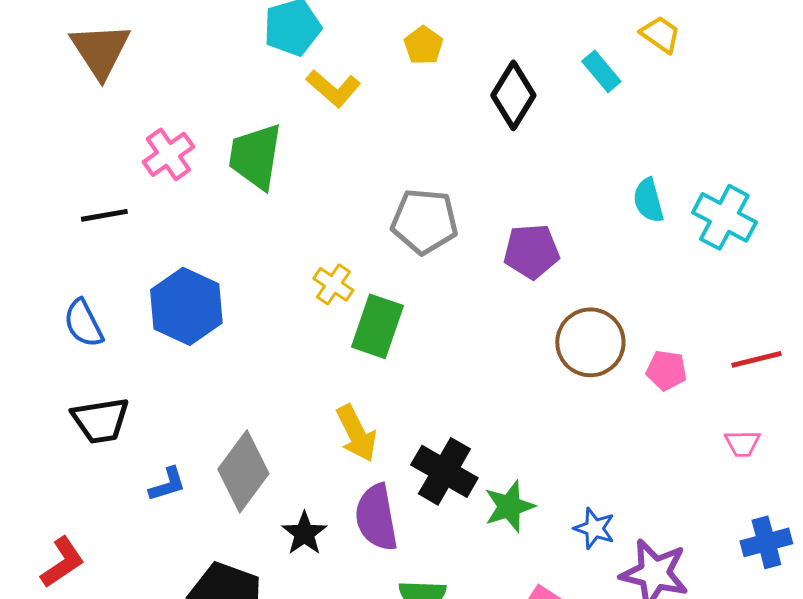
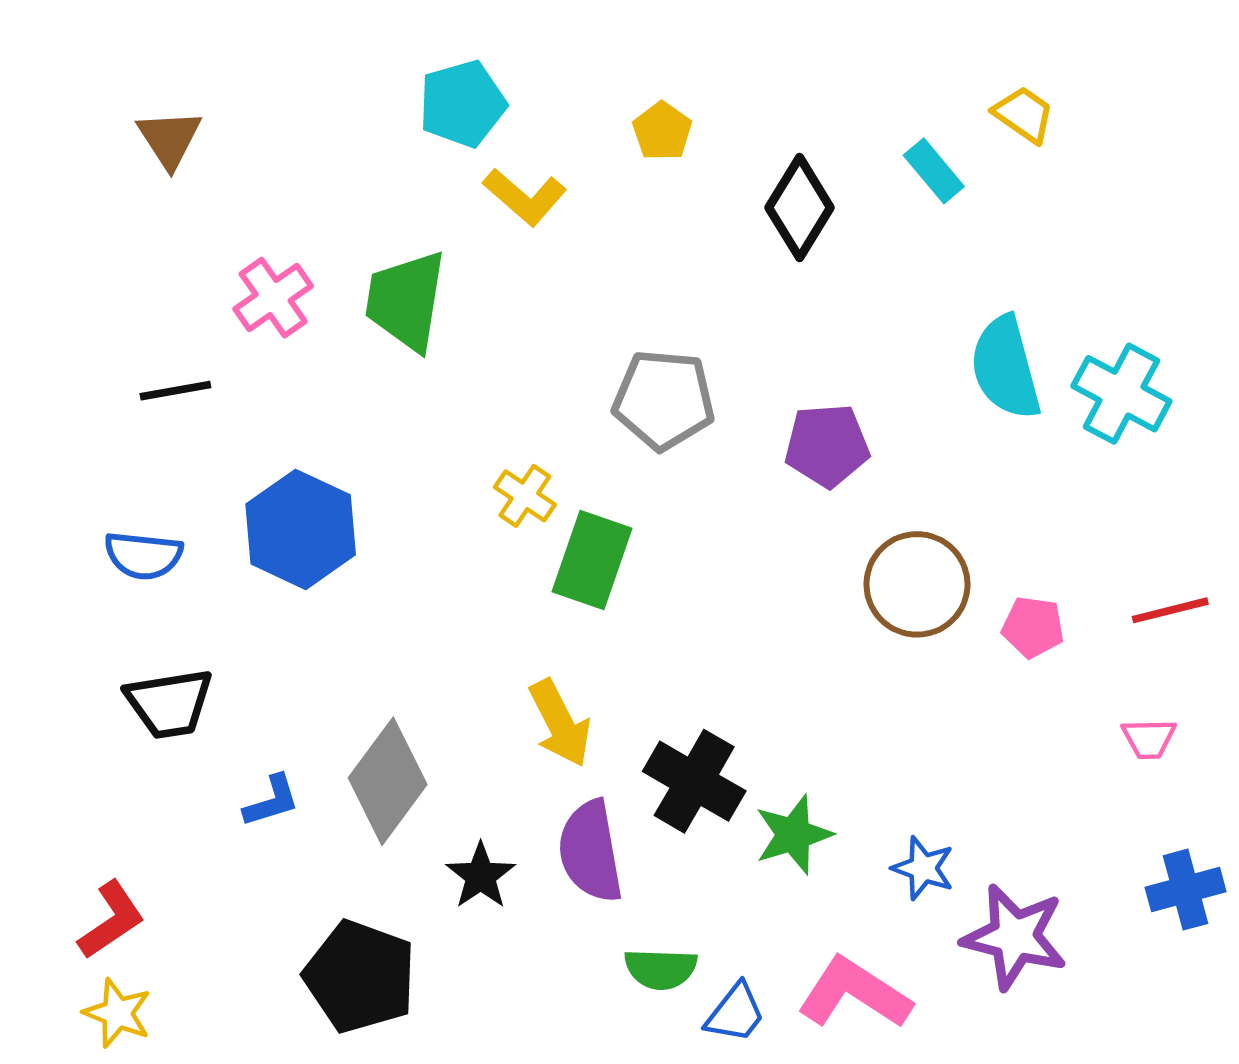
brown triangle: (100, 50) -> (169, 139), size x0.7
cyan semicircle: (648, 200) -> (1005, 368), size x1.5
blue semicircle: (83, 323) -> (143, 555), turned -57

